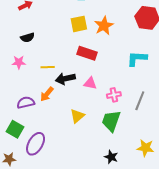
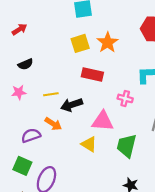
pink triangle: (90, 83) -> (103, 121), moved, size x1.5
orange arrow: (47, 94) -> (53, 124), turned -91
pink cross: (114, 95) -> (125, 98), moved, turned 32
yellow triangle: (77, 116) -> (89, 144), turned -42

